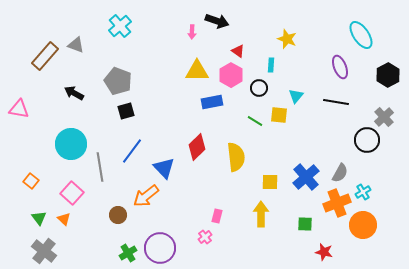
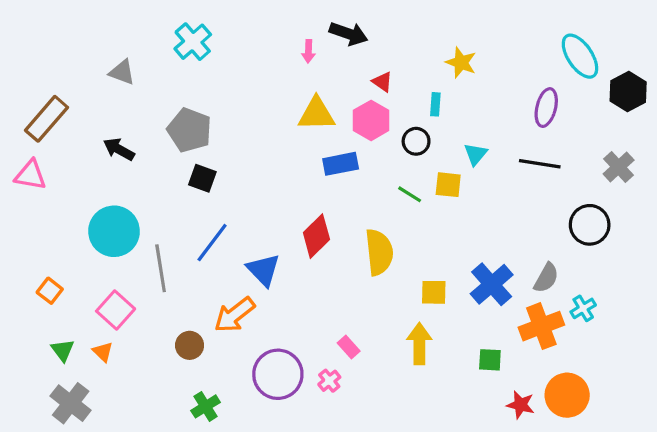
brown rectangle: (45, 56) -> (47, 119), moved
purple ellipse: (340, 67) -> (546, 108), turned 35
black hexagon: (388, 75) -> (628, 91), moved
black square: (126, 111) -> (202, 178), turned 36
gray cross: (384, 117) -> (619, 167), moved
pink rectangle: (217, 216) -> (349, 347), turned -56
orange circle: (363, 225) -> (567, 395), moved
purple circle: (160, 248) -> (278, 374), moved

